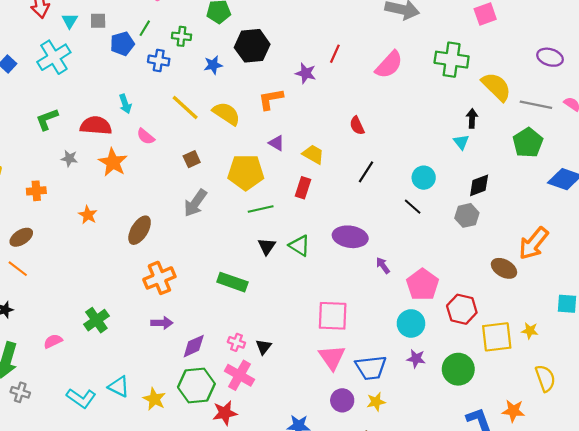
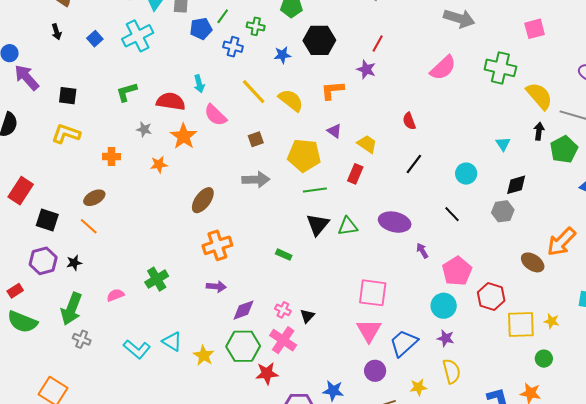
red line: (335, 54) -> (378, 44), moved
black arrow: (472, 118) -> (539, 131), moved
pink semicircle: (146, 136) -> (215, 115), size x1.4
gray arrow: (195, 203) -> (256, 180), turned -132
black line: (413, 207) -> (452, 214), moved
orange star: (88, 215) -> (159, 164), moved, turned 30
black triangle: (267, 246) -> (318, 225), size x1.4
green triangle: (300, 246) -> (348, 226), turned -45
green rectangle: (232, 282) -> (284, 255), size x0.6
blue trapezoid: (371, 368) -> (404, 343), turned 140
green circle: (458, 369) -> (544, 359), moved, size x0.6
yellow semicircle: (545, 378) -> (452, 371), moved
yellow star: (376, 402) -> (418, 387), moved

